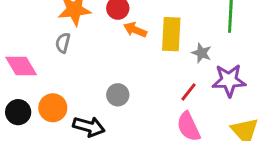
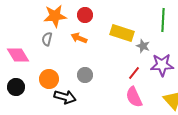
orange arrow: (135, 30) -> (79, 38), moved
yellow rectangle: (171, 34) -> (122, 33), turned -75
orange circle: (53, 108) -> (49, 79), moved

